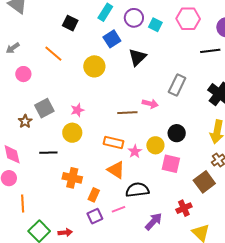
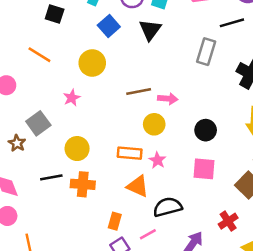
black triangle: (137, 57) -> (150, 30), moved
gray rectangle: (177, 85) -> (206, 52), moved
pink star: (77, 110) -> (72, 98), moved
brown line: (127, 113) -> (139, 92), moved
yellow circle: (155, 145) -> (154, 124), moved
orange cross: (72, 178) -> (83, 184), moved

